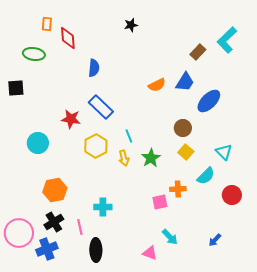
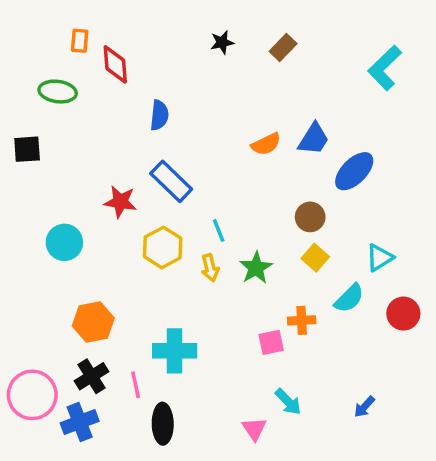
brown rectangle: (198, 52) -> (283, 47), moved
cyan triangle: (224, 152) -> (380, 258), turned 42
red circle: (232, 195) -> (403, 314), moved
cyan cross: (103, 207) -> (175, 351), size x1.4
pink triangle: (150, 253) -> (254, 429), turned 35

